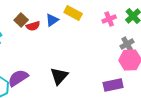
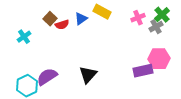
gray cross: (127, 44) -> (156, 27), moved
purple rectangle: (113, 85) -> (143, 71), moved

